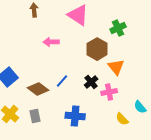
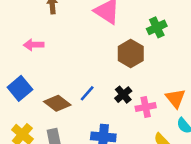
pink arrow: (51, 42) -> (34, 45), moved
orange triangle: (116, 67) -> (175, 98), moved

